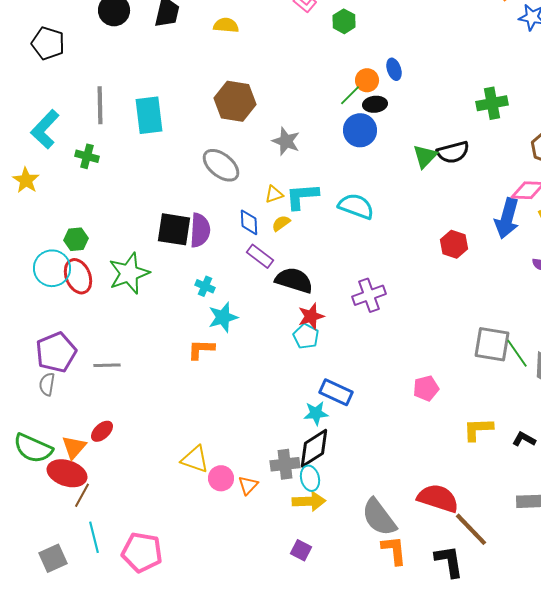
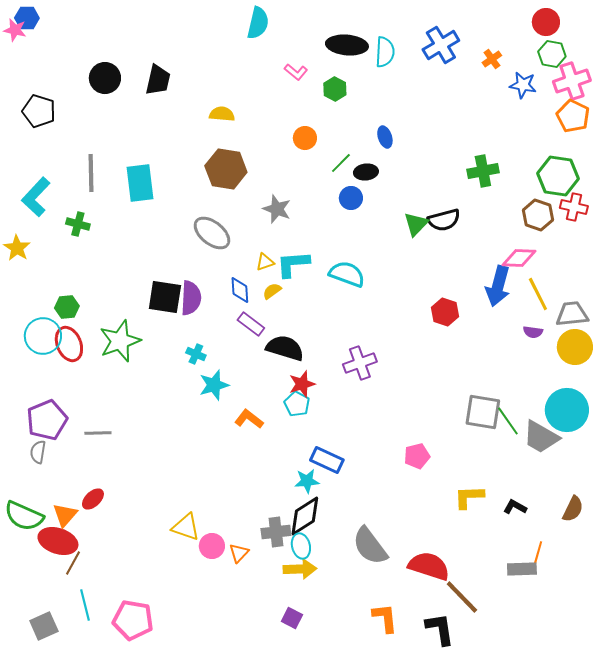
yellow semicircle: (226, 25) -> (222, 114), moved
orange circle: (367, 80) -> (305, 138), moved
blue circle: (360, 130) -> (351, 198), size x0.7
orange L-shape: (201, 349) -> (249, 419), moved, turned 36
gray semicircle: (379, 517) -> (370, 546), moved

